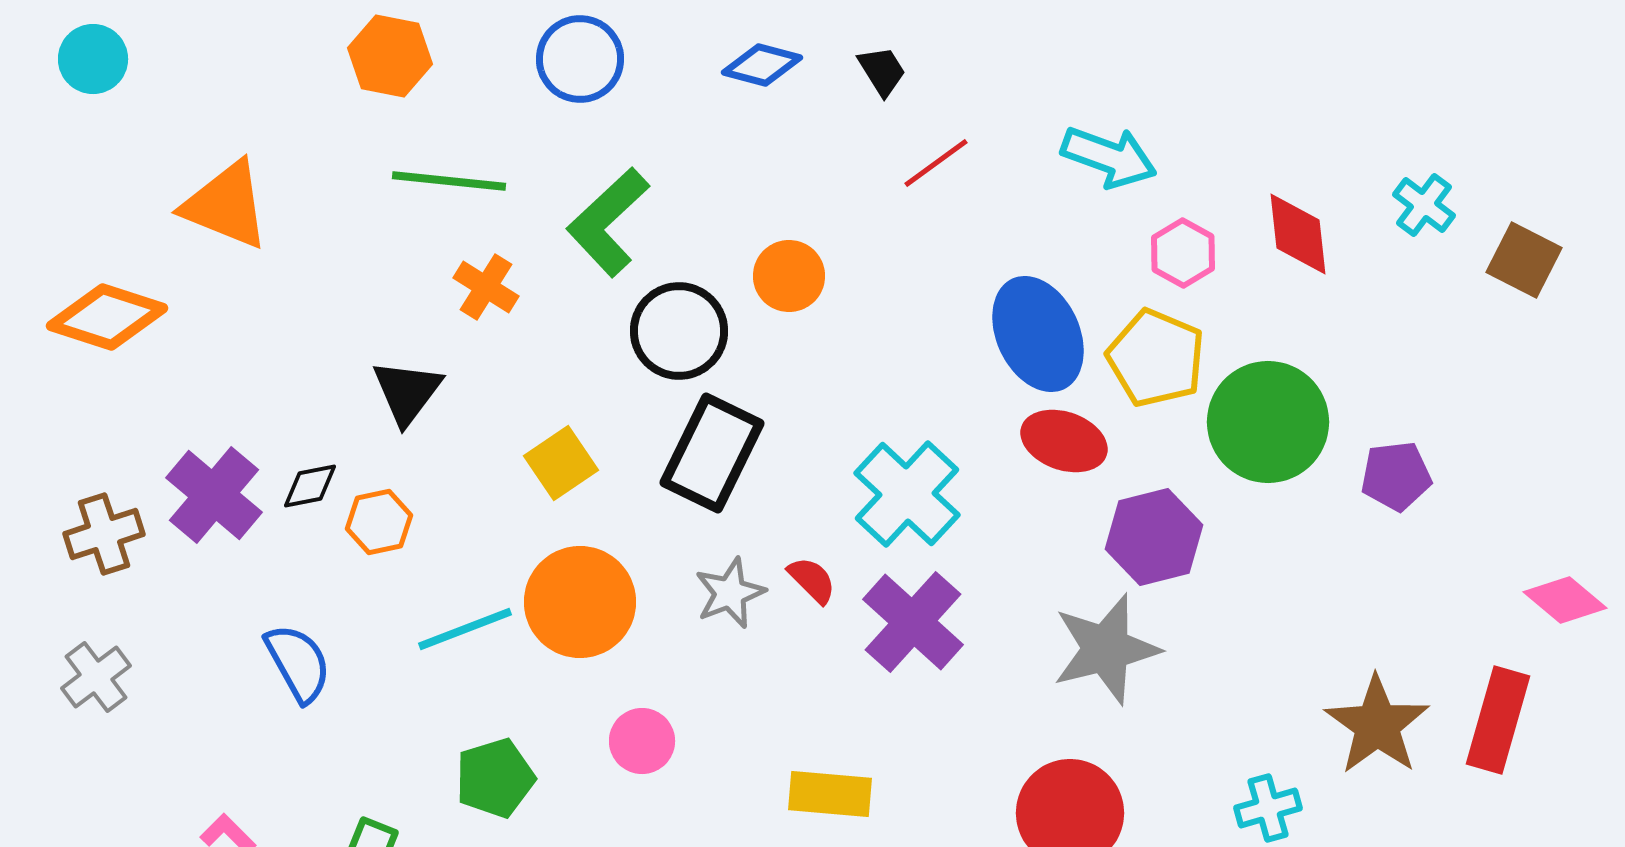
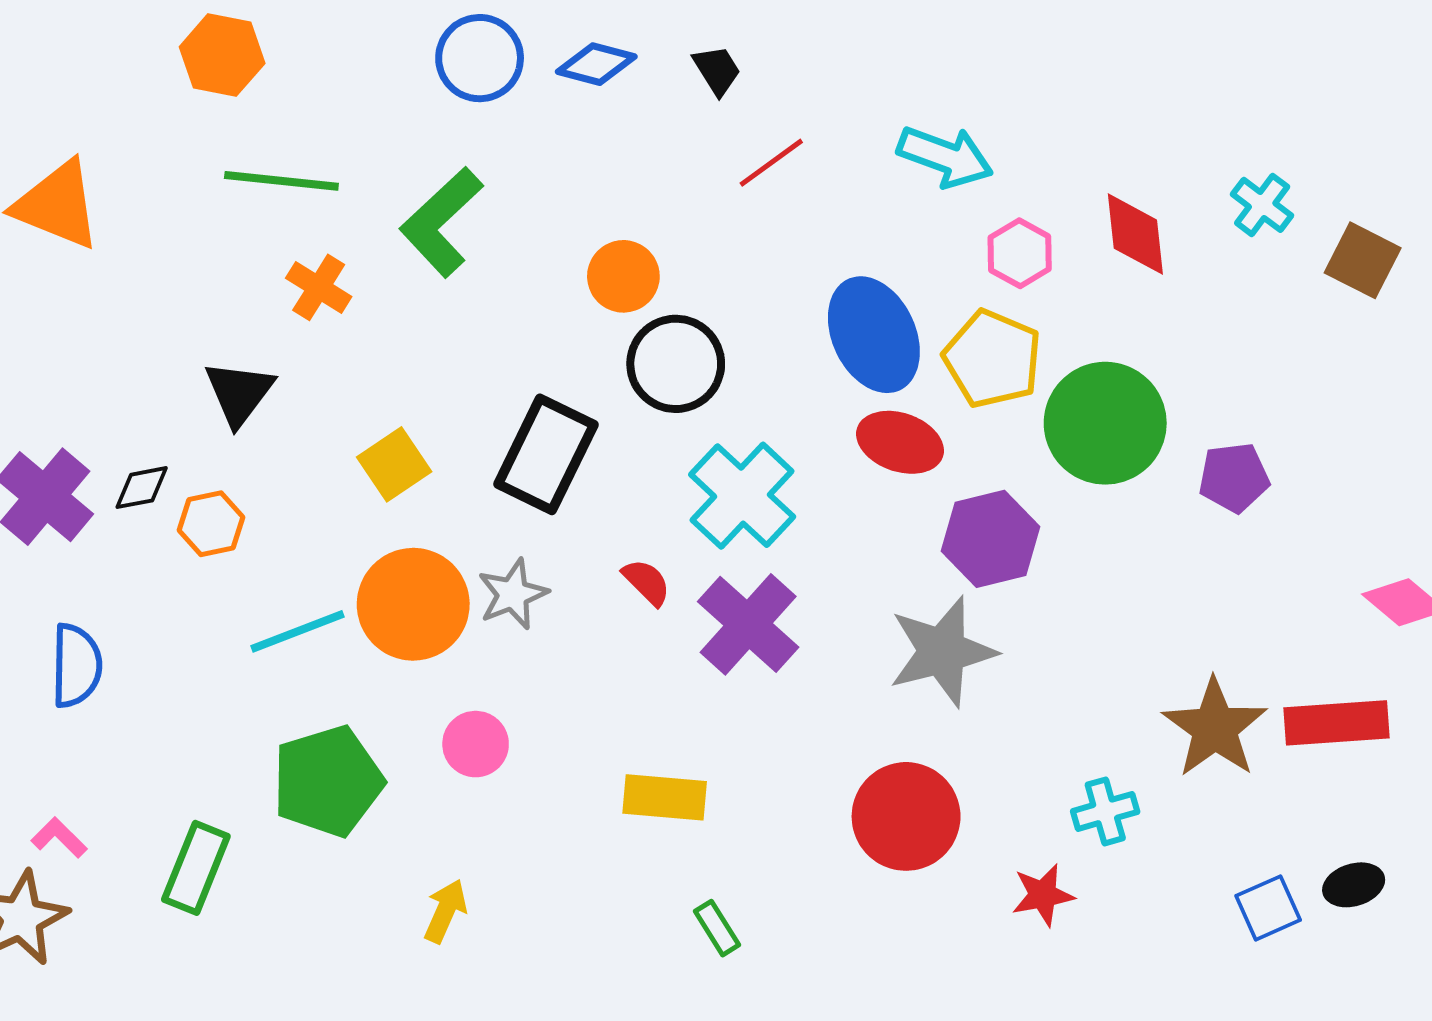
blue circle: (580, 59) -> (480, 58), moved
black circle: (679, 331) -> (676, 364), moved
gray star: (730, 593) -> (513, 594), moved
blue semicircle: (298, 663) -> (76, 666), moved, turned 30
red rectangle: (1498, 720) -> (1337, 723), turned 70
green pentagon: (495, 778) -> (328, 781), size x1.4

